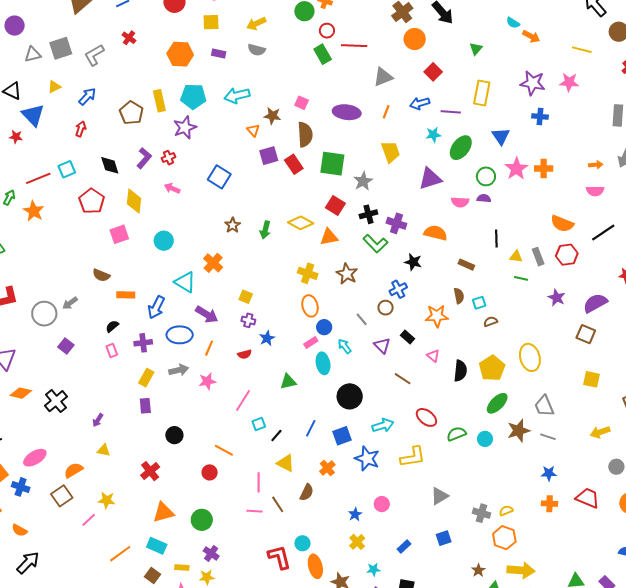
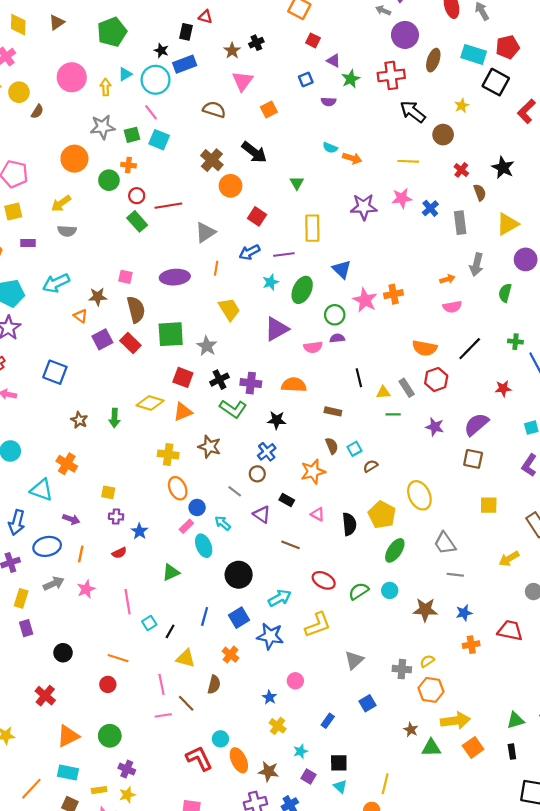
blue cross: (540, 116) -> (430, 208), moved, turned -35
purple arrow: (207, 314) -> (71, 519), size x0.7
pink line: (243, 400) -> (128, 602), turned -30
brown star: (519, 431) -> (425, 610), moved, turned 30

